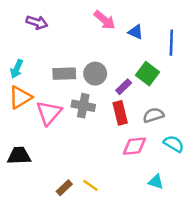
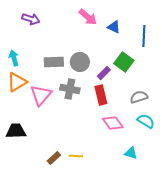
cyan arrow: (17, 69) -> (14, 58), turned 140
gray semicircle: (153, 115) -> (139, 97), moved
pink diamond: (134, 146) -> (113, 123), turned 60
yellow line: (90, 185) -> (76, 156), turned -32

